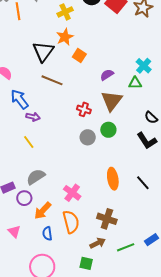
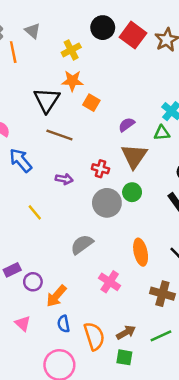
orange star: (65, 37) -> (72, 81), turned 30
purple arrow: (33, 117) -> (64, 179), moved
gray circle: (88, 137) -> (107, 203), size x1.5
gray semicircle: (36, 177) -> (82, 244), moved
pink cross: (72, 193) -> (110, 282), moved
brown cross: (107, 219) -> (162, 294), moved
orange semicircle: (71, 222) -> (94, 336), moved
green square: (86, 263) -> (124, 357), moved

